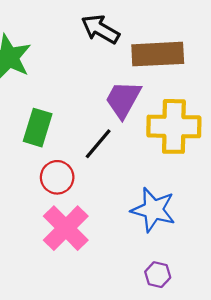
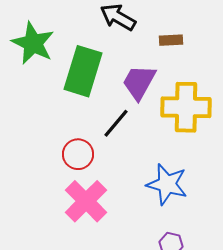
brown rectangle: (158, 54) -> (171, 40), size x0.5
green rectangle: (38, 128) -> (83, 71), moved, size x1.4

